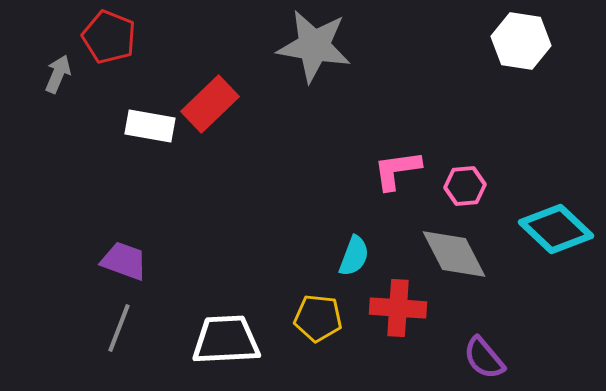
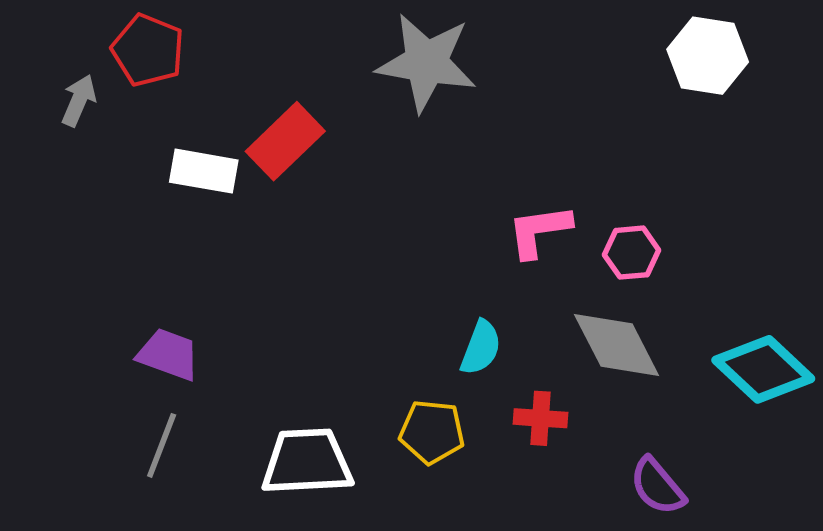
cyan diamond: (556, 229) -> (763, 369), moved
red cross: (398, 308) -> (541, 418), size x0.7

